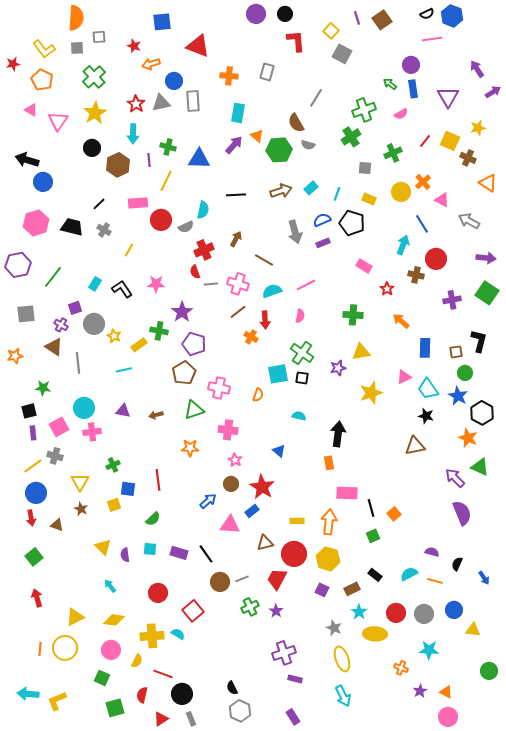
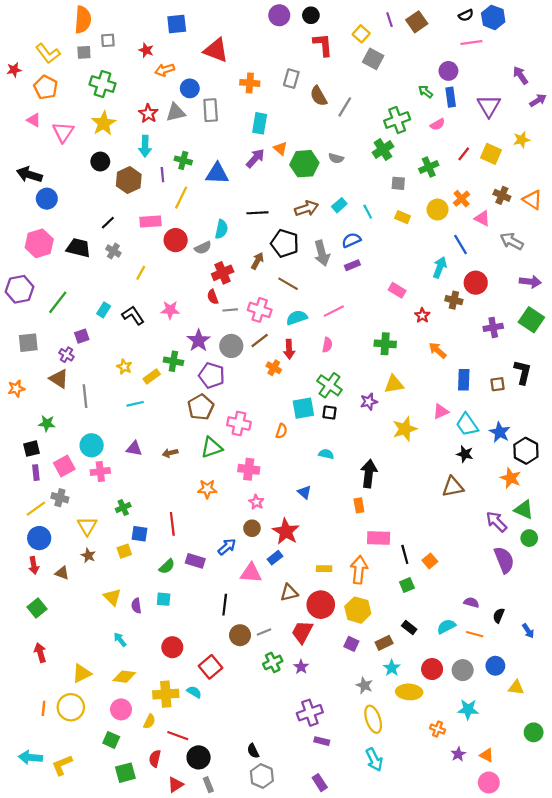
green cross: (94, 77) -> (102, 84), turned -30
brown semicircle: (296, 123) -> (319, 96), moved
brown cross: (468, 158) -> (502, 195), moved
cyan line: (337, 194) -> (368, 212), turned -48
black pentagon: (352, 223) -> (285, 243), moved
gray circle: (94, 324) -> (231, 346), moved
green circle: (465, 373) -> (529, 538), moved
purple rectangle: (179, 553) -> (195, 561), moved
black line: (206, 554) -> (225, 605), turned 42

